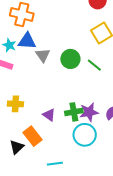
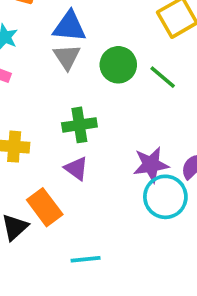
blue triangle: (27, 41) -> (69, 27), moved
green cross: (74, 112) -> (79, 125), moved
cyan circle: (85, 135) -> (165, 197), moved

